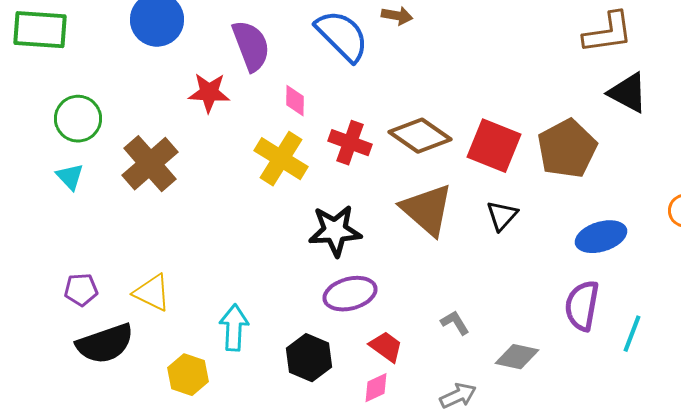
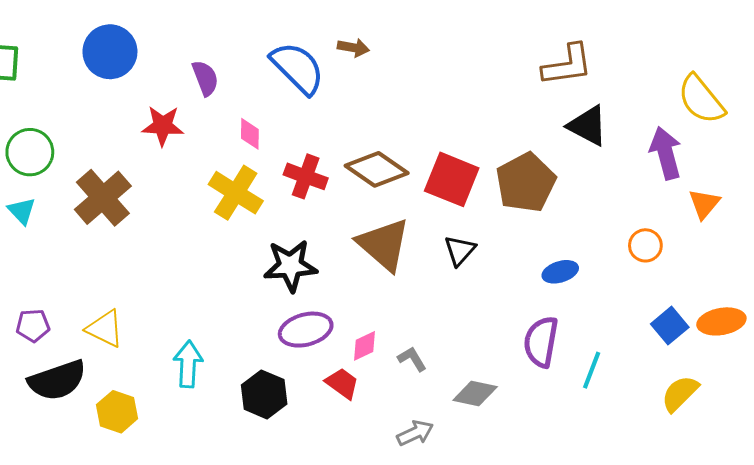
purple semicircle: (251, 46) -> (205, 78), size x0.7
blue ellipse: (601, 237) -> (560, 272), size x0.7
yellow hexagon: (188, 375) -> (117, 412), moved
pink diamond: (376, 388) -> (364, 346), moved

